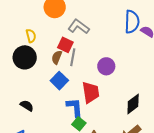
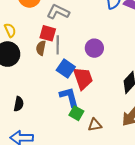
blue square: (59, 81) -> (66, 69), moved
black semicircle: (27, 106) -> (19, 104), turned 80

